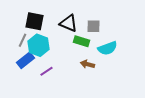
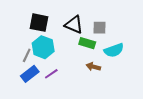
gray line: (22, 40) -> (27, 55), moved
blue rectangle: (26, 60) -> (30, 74), moved

